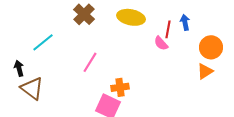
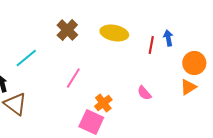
pink semicircle: (161, 43) -> (144, 93), moved
orange cross: (120, 87) -> (103, 103), turned -30

